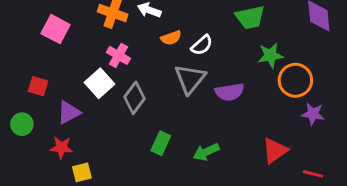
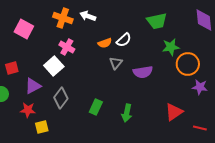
orange semicircle: (171, 38) -> (105, 43), moved
gray triangle: (190, 79) -> (116, 63), size x0.6
red square: (38, 86) -> (12, 68), turned -32
gray diamond: (135, 98) -> (61, 98), moved
green arrow: (206, 152) -> (127, 113), turned -54

